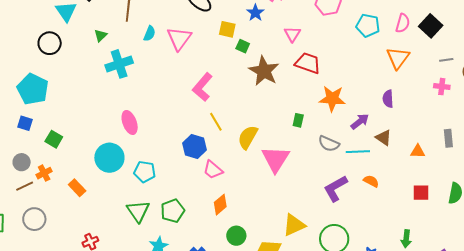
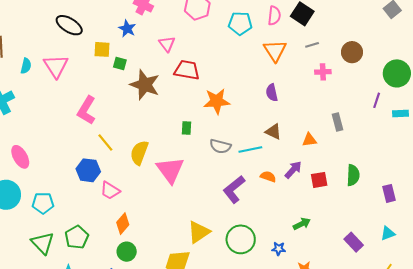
gray line: (446, 60) -> (312, 45), moved
purple arrow: (360, 121) -> (293, 170), moved
green circle: (236, 236) -> (127, 252), moved
green arrow: (406, 239) -> (302, 224), moved, turned -114

